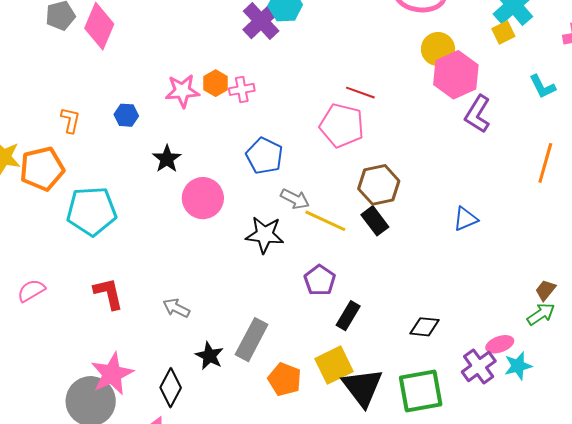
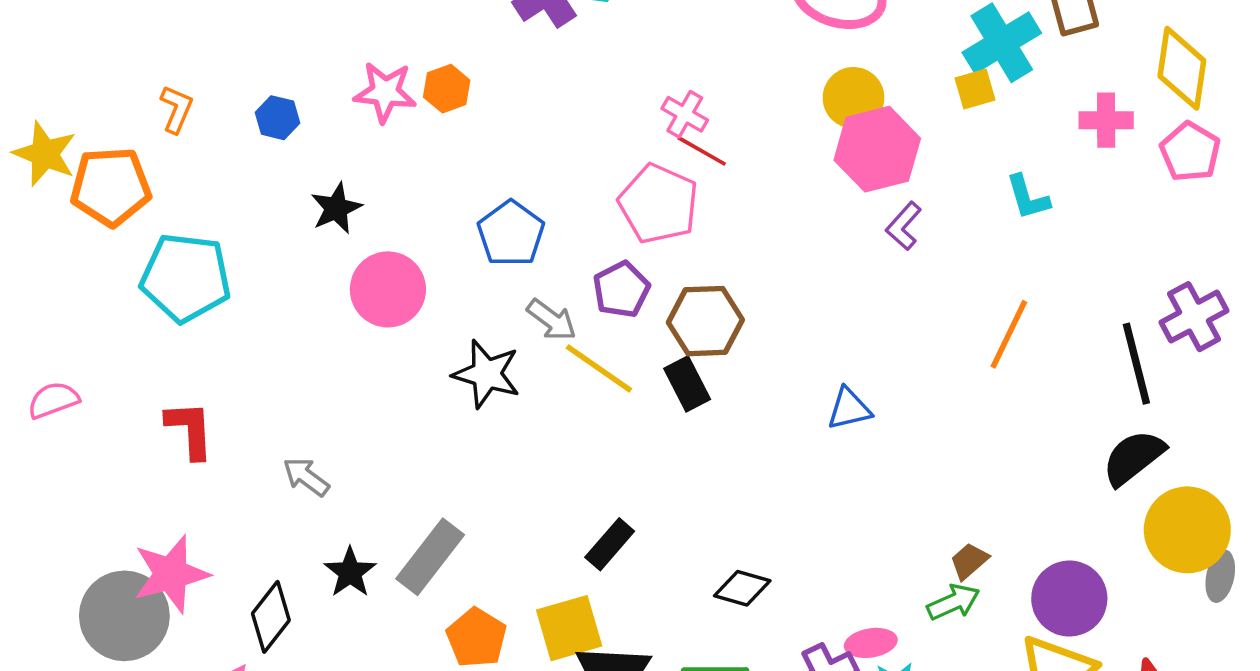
pink cross: (242, 89) -> (685, 114), moved, turned 30
purple L-shape: (478, 114) -> (904, 226), size x0.7
purple pentagon: (320, 280) -> (621, 290), moved

